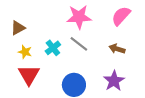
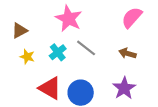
pink star: (79, 17) -> (69, 19), moved, turned 30
red triangle: (29, 75) -> (50, 88), moved, turned -30

